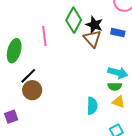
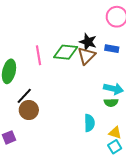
green diamond: (74, 20) -> (66, 52), moved, turned 70
brown triangle: (92, 39) -> (87, 56), turned 30
yellow triangle: (119, 102) -> (115, 133), moved

